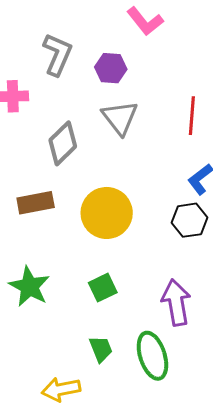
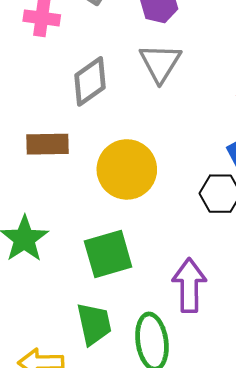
green square: (103, 288) -> (108, 254), size x1.5
green trapezoid: (101, 349) -> (94, 324), size x1.4

